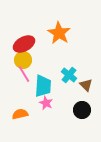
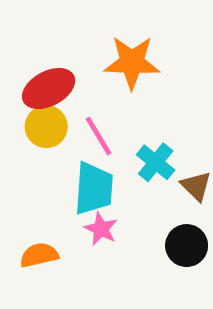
orange star: (59, 33) -> (132, 62), turned -30
pink line: (24, 74) -> (99, 136), moved

